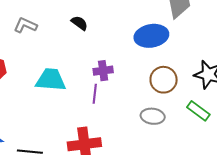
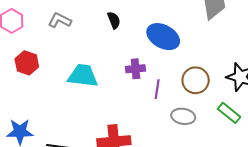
black semicircle: (79, 23) -> (114, 20), turned 30
blue ellipse: (151, 36) -> (163, 37), moved, turned 36
purple line: (95, 94) -> (157, 89), moved

